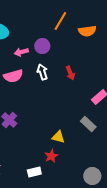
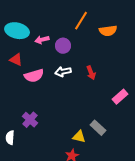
pink arrow: (21, 52) -> (42, 40), moved
white arrow: (42, 72) -> (63, 72), turned -84
gray rectangle: (88, 124) -> (98, 128), moved

